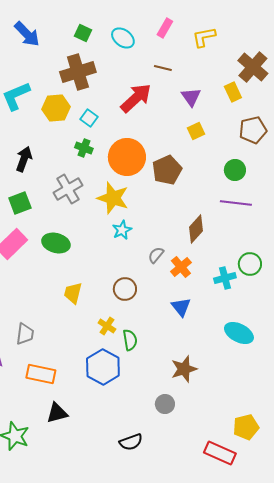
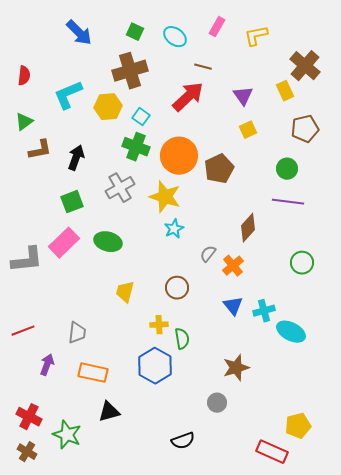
brown line: (163, 68) -> (203, 67), moved
green cross: (84, 148) -> (136, 147), size x1.5
cyan cross: (225, 278) -> (264, 311), moved
yellow cross: (107, 326) -> (159, 325), turned -36

